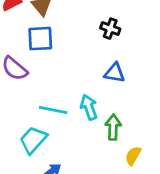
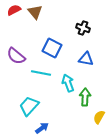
blue square: (40, 39) -> (52, 48), moved, turned 30
cyan line: (53, 110) -> (41, 73), moved

